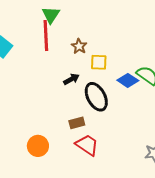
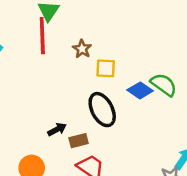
black arrow: (71, 79) -> (57, 129), moved

